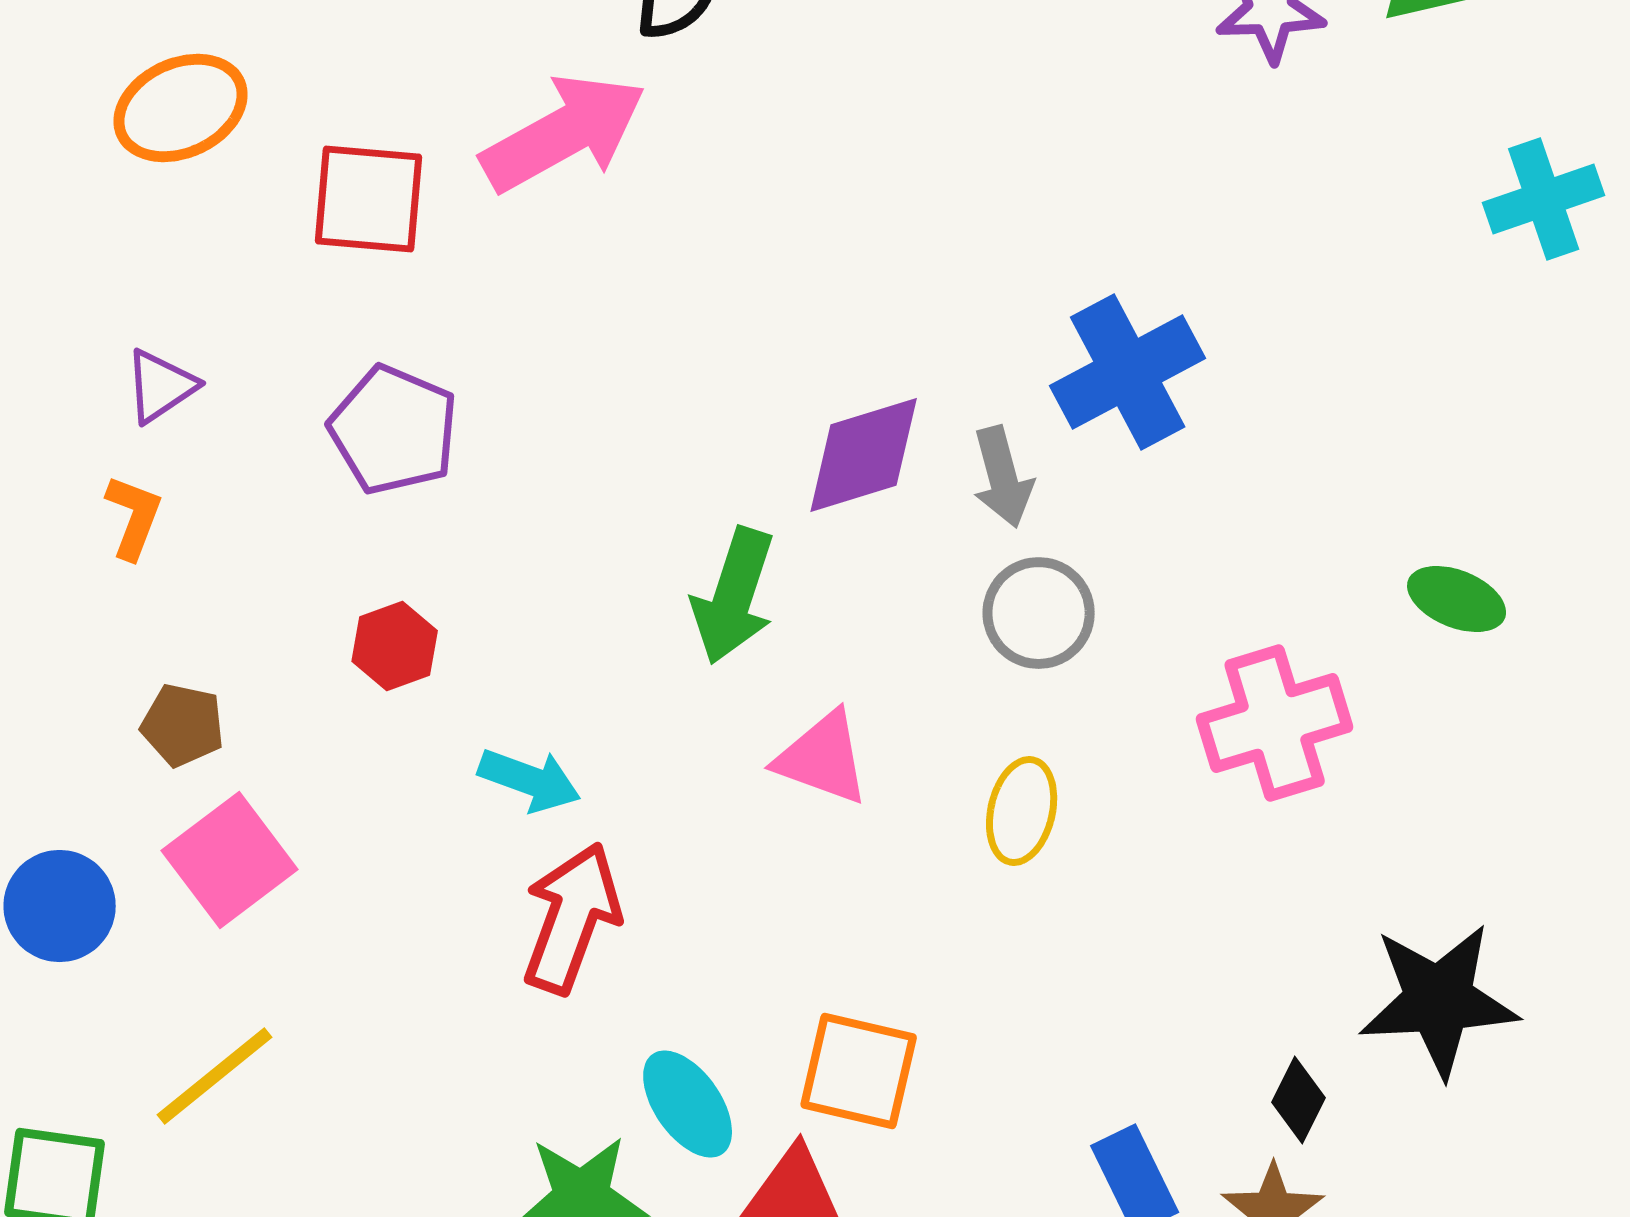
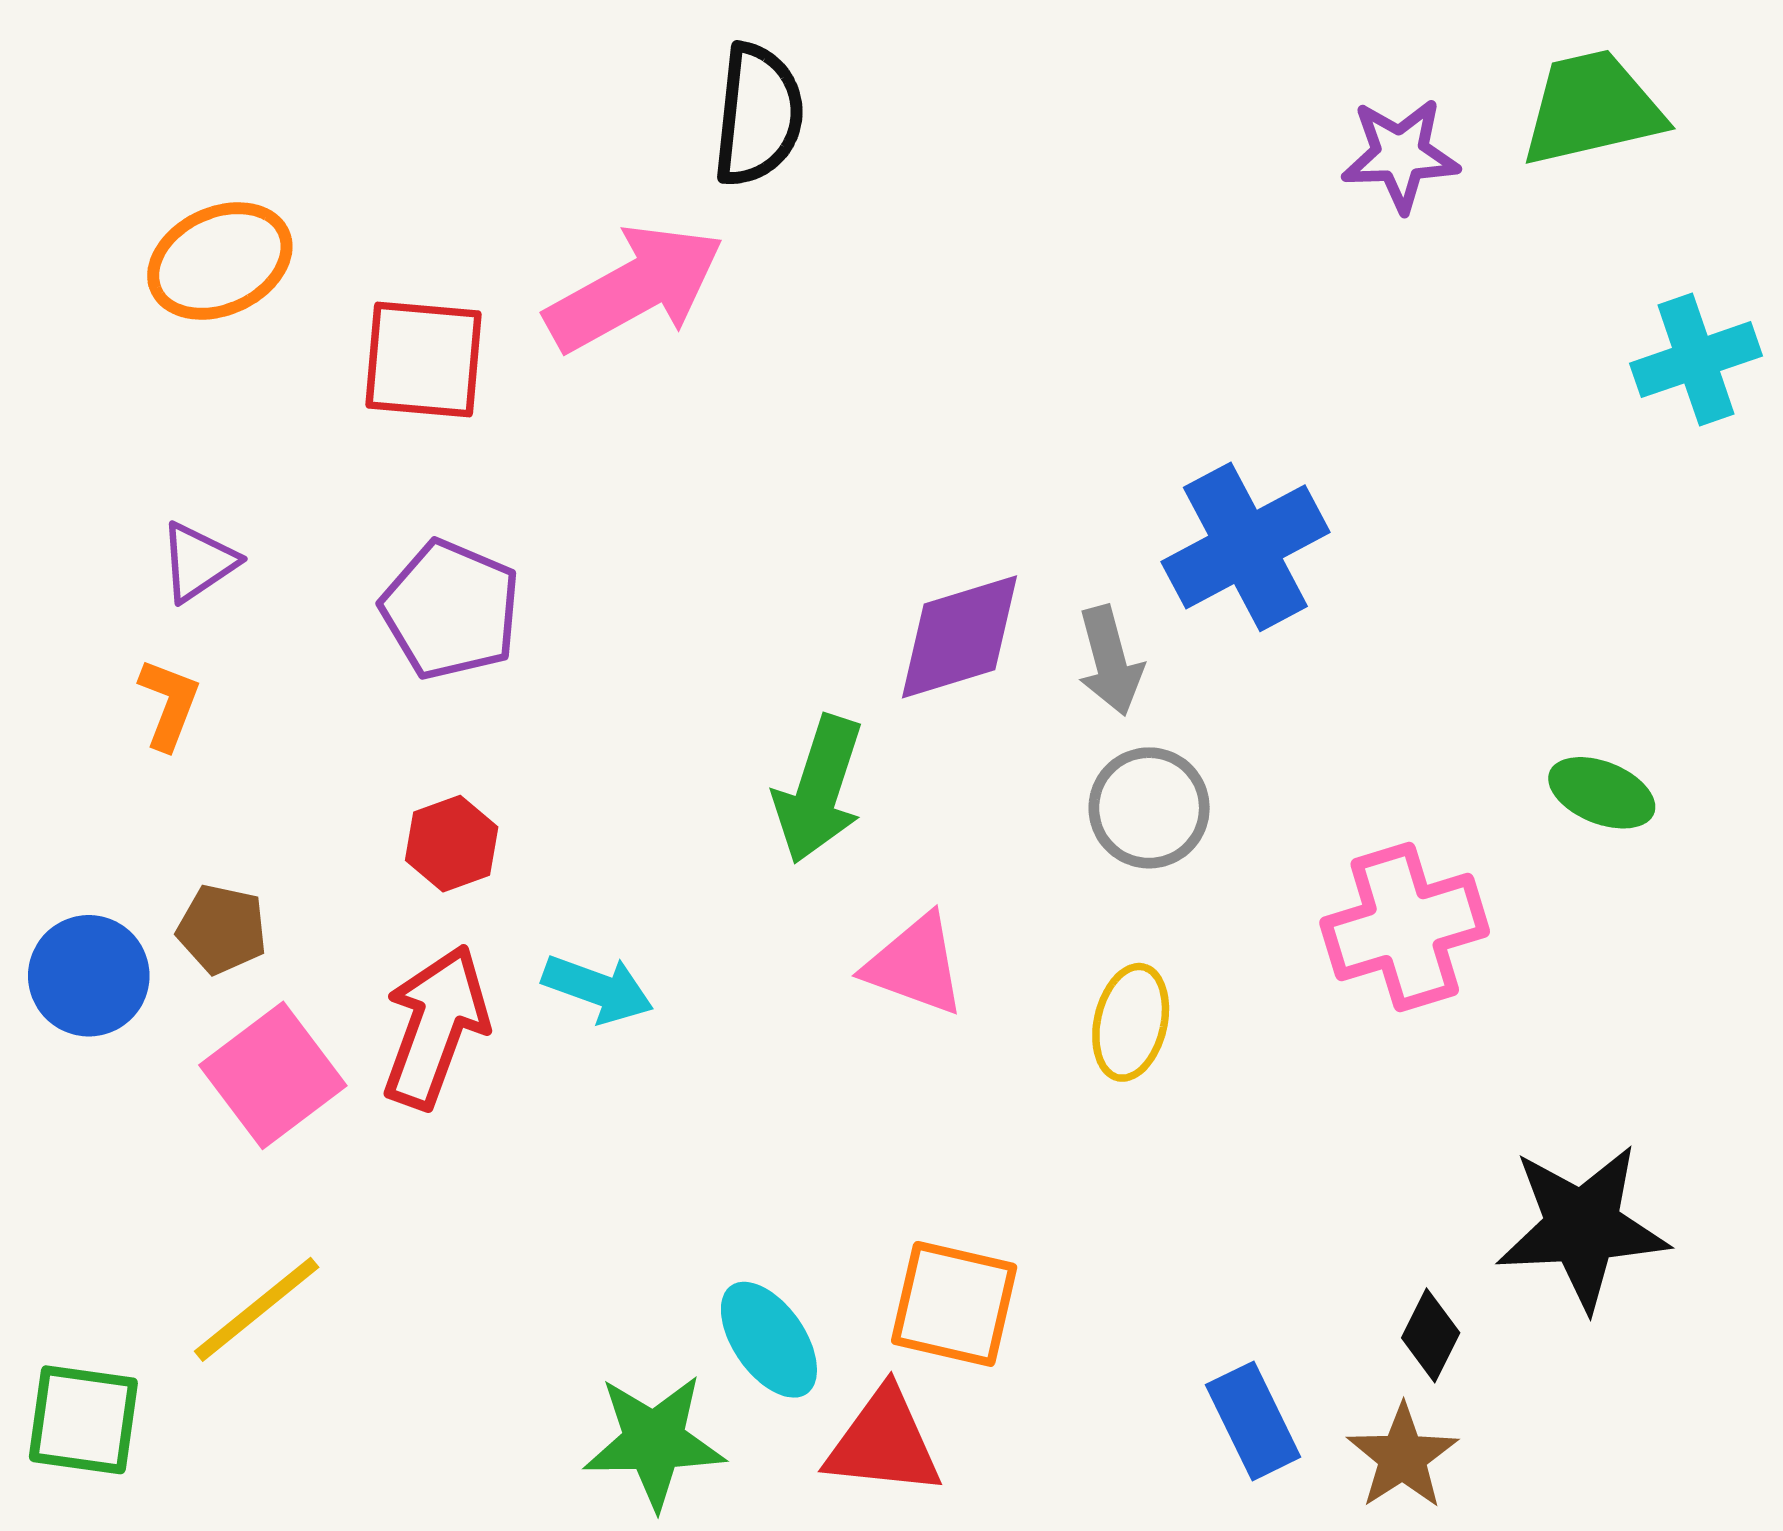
blue circle: (60, 906) -> (89, 976), moved
red arrow: (572, 918) -> (435, 1027), moved

